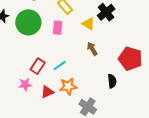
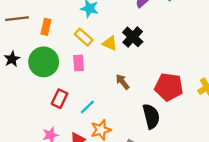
yellow triangle: (88, 24) -> (110, 43), moved
red rectangle: (38, 66) -> (60, 99), moved
black semicircle: (112, 81) -> (151, 116), size x1.5

